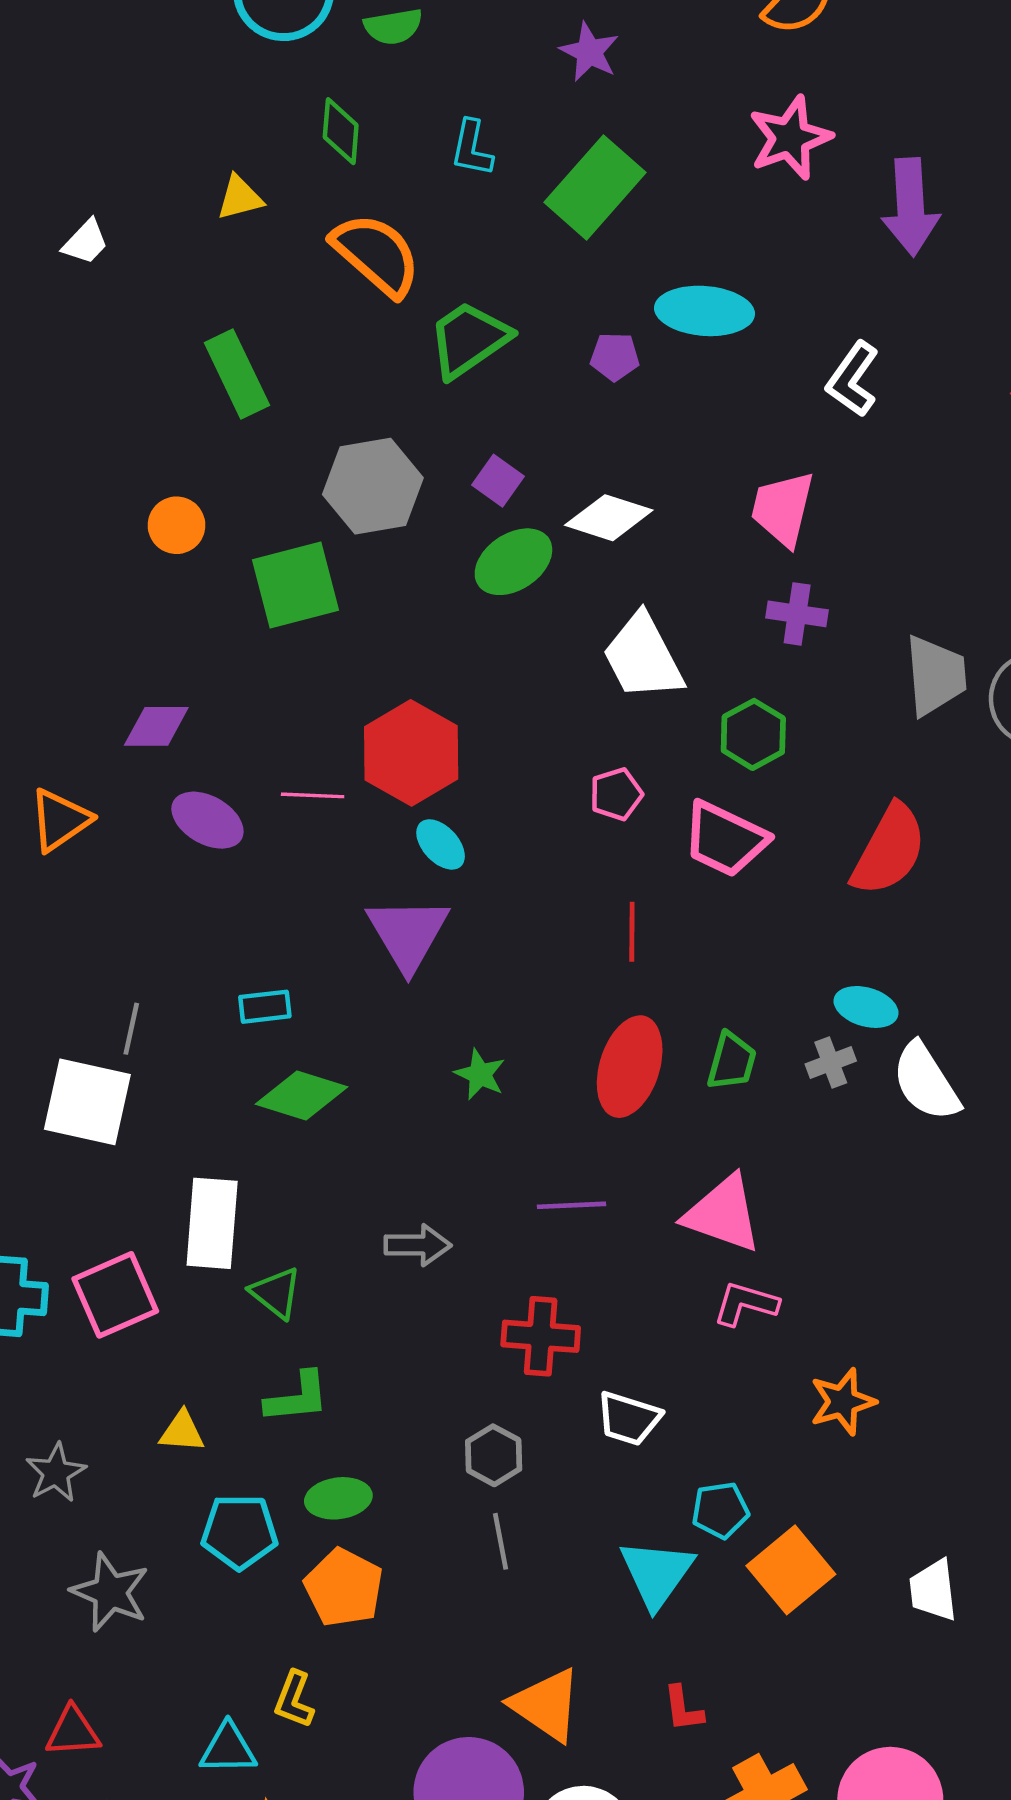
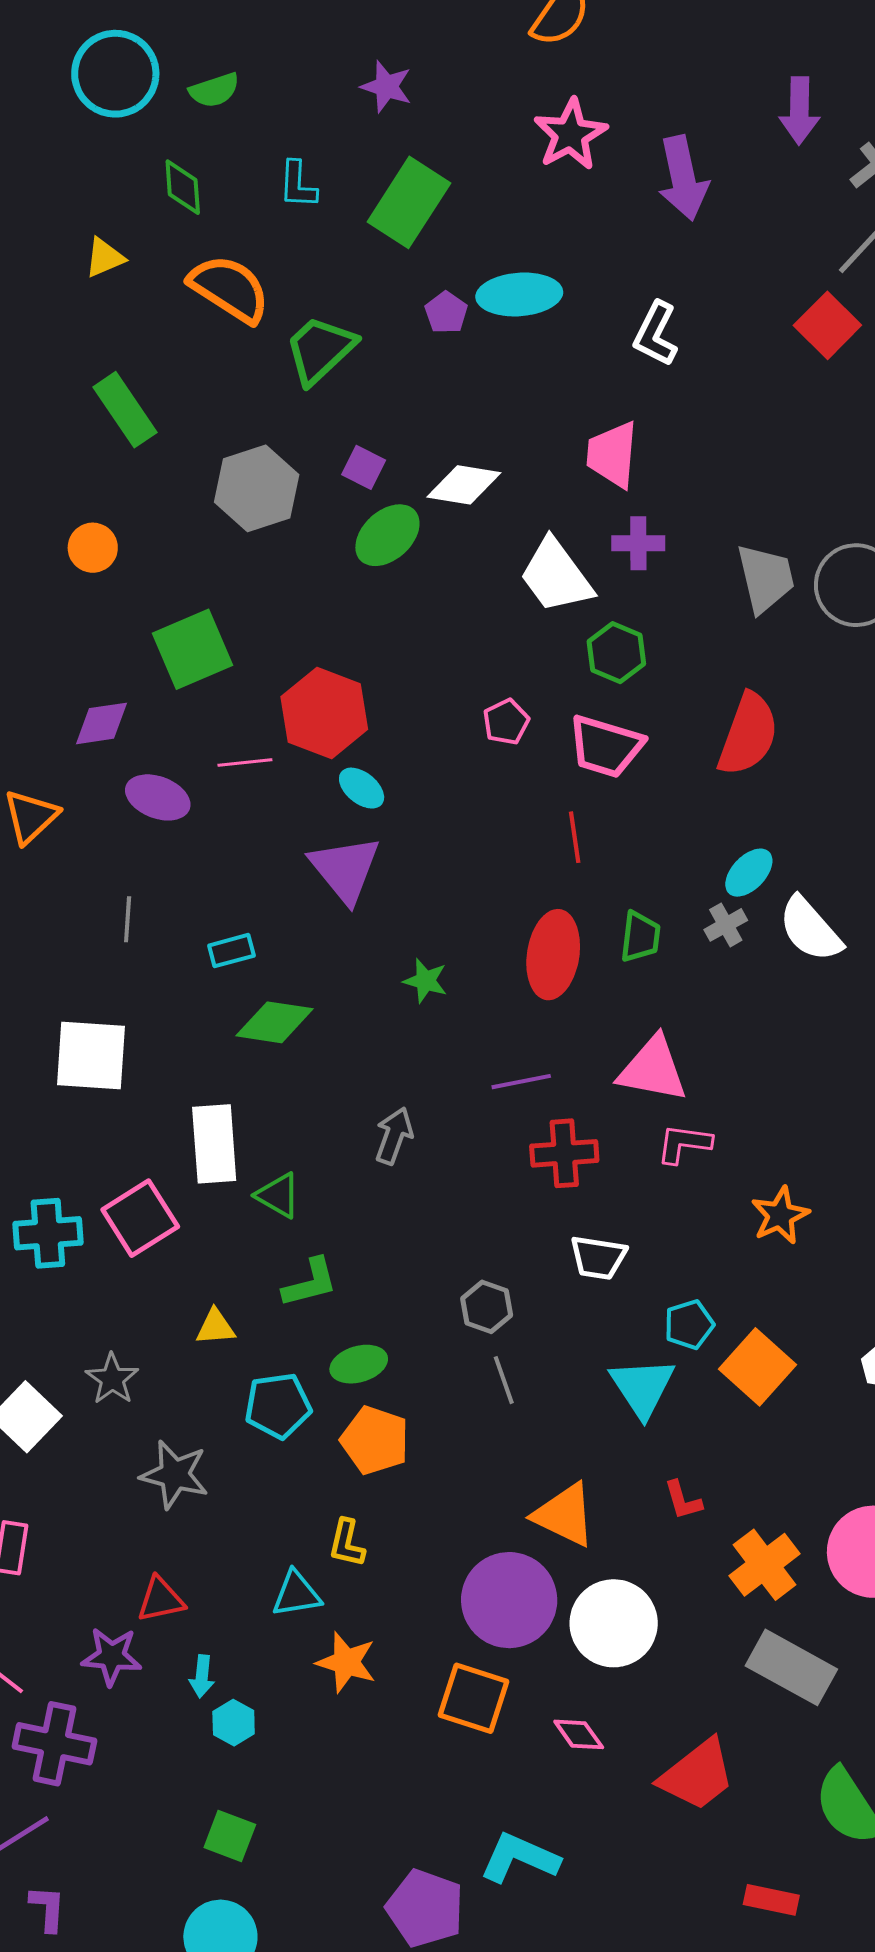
purple pentagon: (615, 357) -> (446, 313), moved, turned -30
green square: (295, 585) -> (193, 649), moved
white trapezoid: (643, 657) -> (556, 576), moved
red line: (632, 932) -> (575, 837), moved
cyan ellipse: (866, 1007) -> (749, 873), turned -54
gray line: (131, 1029) -> (128, 919), moved
gray arrow: (418, 1245) -> (394, 1136), turned -62
red cross: (541, 1336) -> (564, 1153), moved

